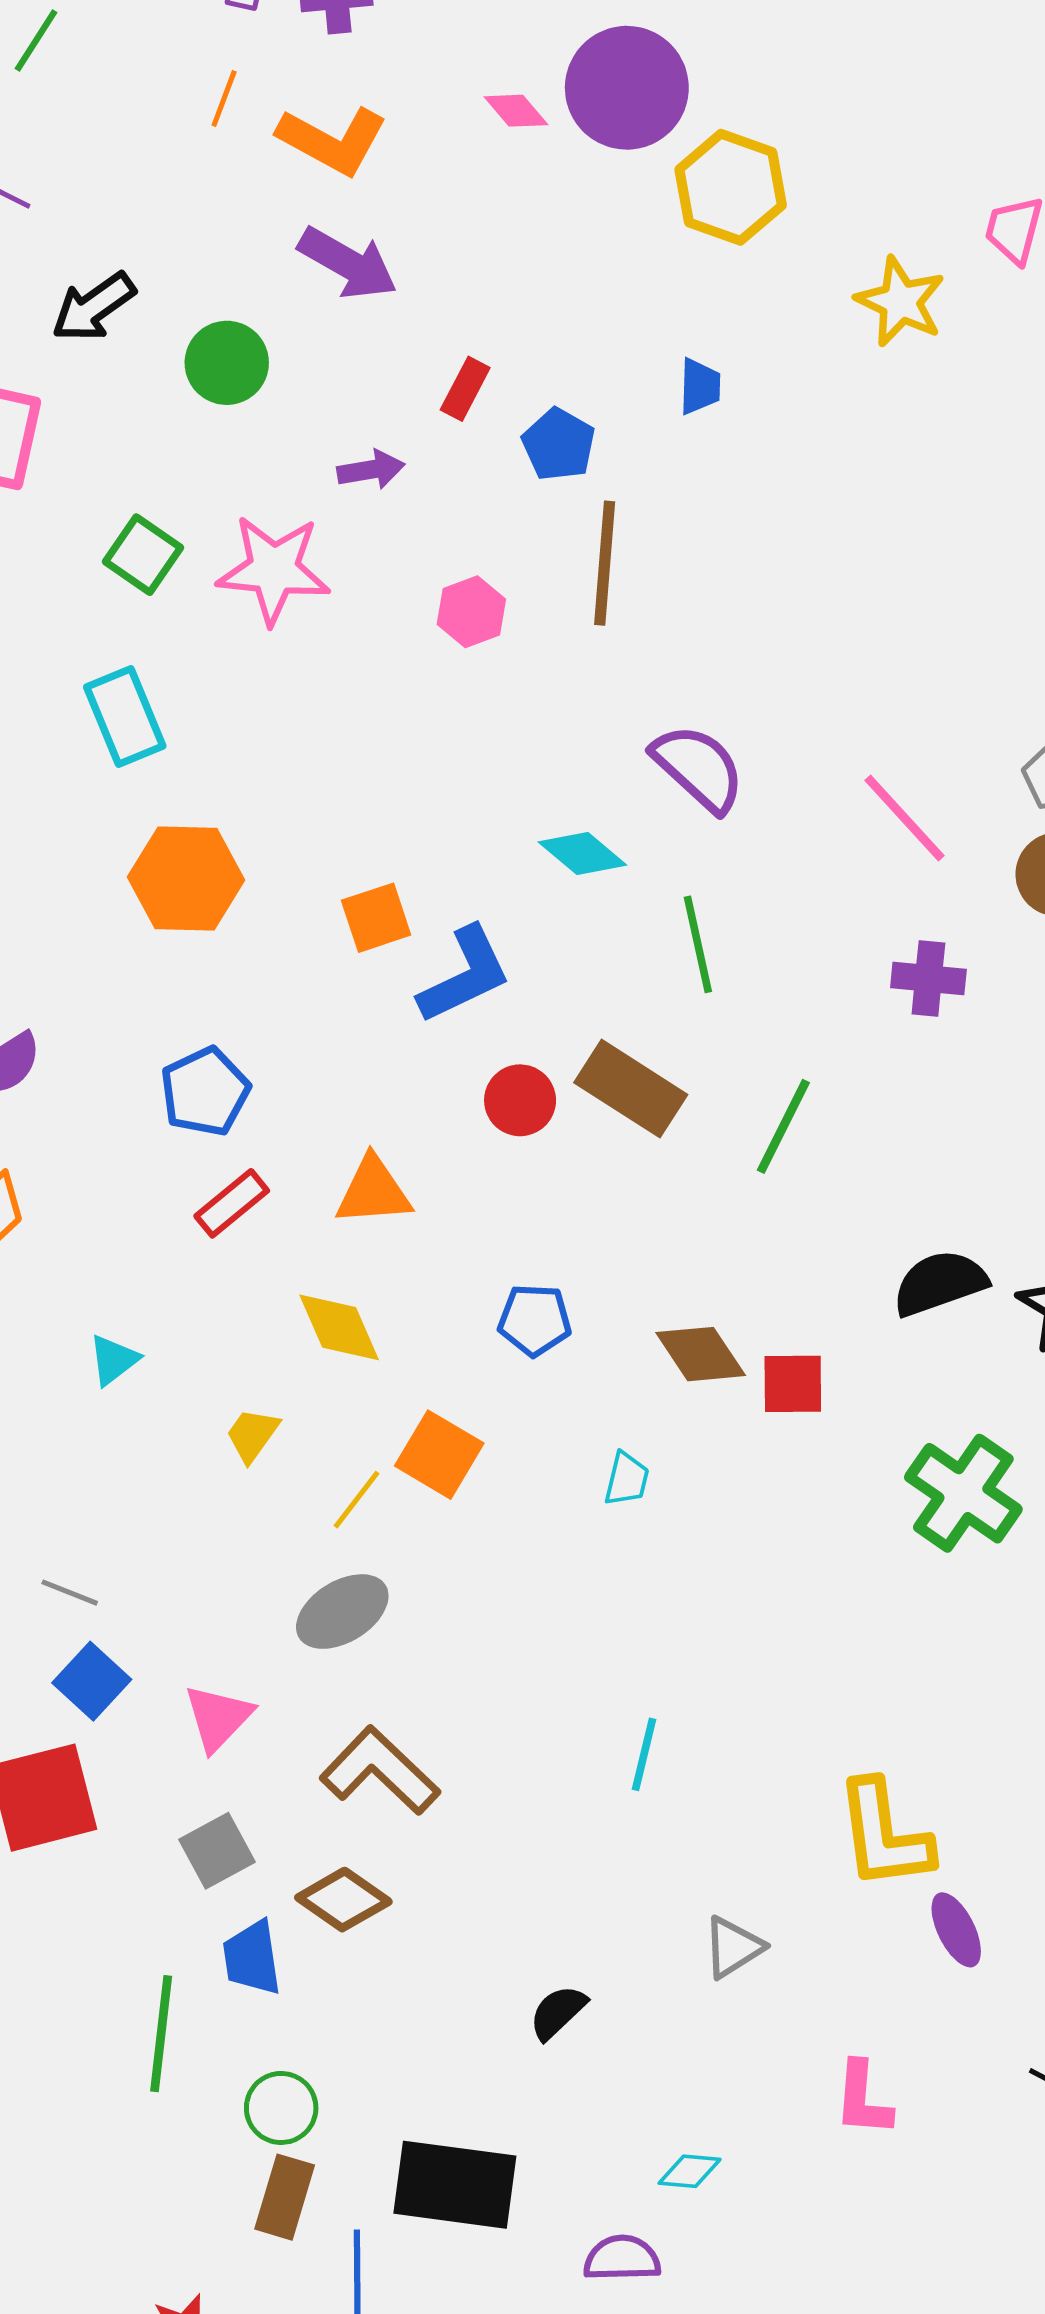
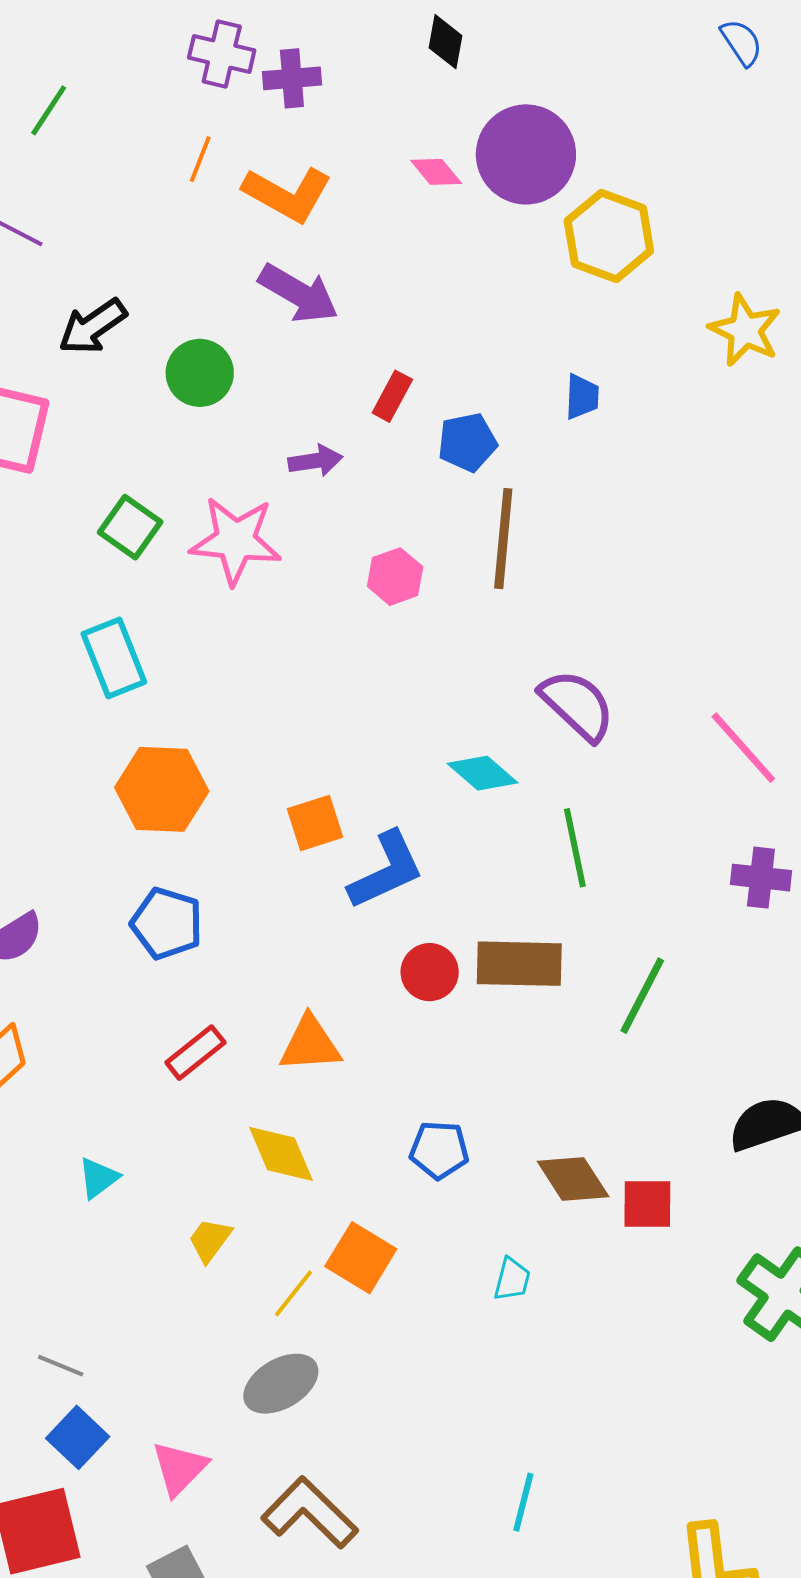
blue pentagon: (559, 445) -> (467, 442), turned 30
brown rectangle: (631, 1089) -> (519, 964), turned -32
blue pentagon: (205, 1092) -> (167, 923), moved, turned -30

